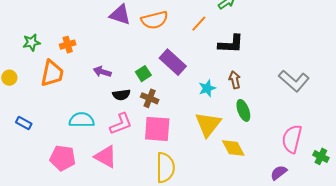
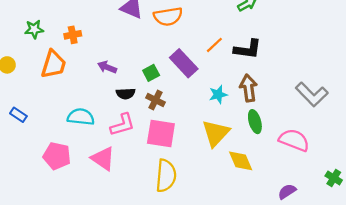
orange line: (199, 24) -> (214, 45), moved
brown arrow: (235, 80) -> (248, 88), size x1.4
pink semicircle: (292, 139) -> (294, 140), moved, turned 92

